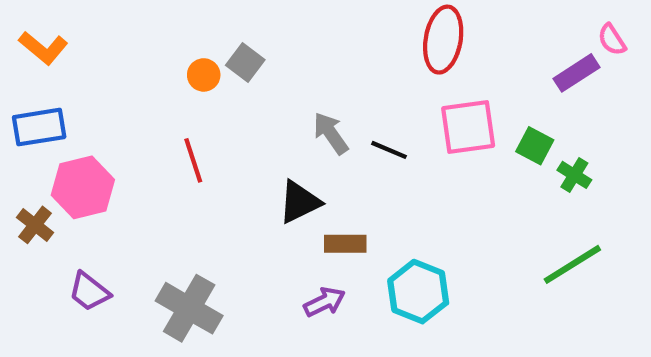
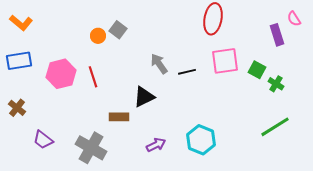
purple rectangle: (576, 73) -> (277, 35), turned -75
black line: (389, 150) -> (187, 72), turned -36
pink hexagon: (83, 187) -> (61, 74), moved
brown rectangle: (345, 244) -> (119, 117), moved

